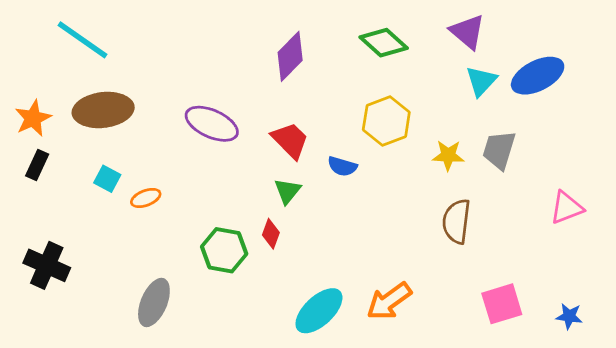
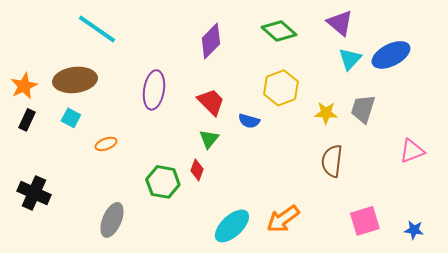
cyan line: (82, 40) -> (97, 29), moved
purple ellipse: (212, 124) -> (154, 90), turned 75
cyan square: (107, 179) -> (71, 118), moved

